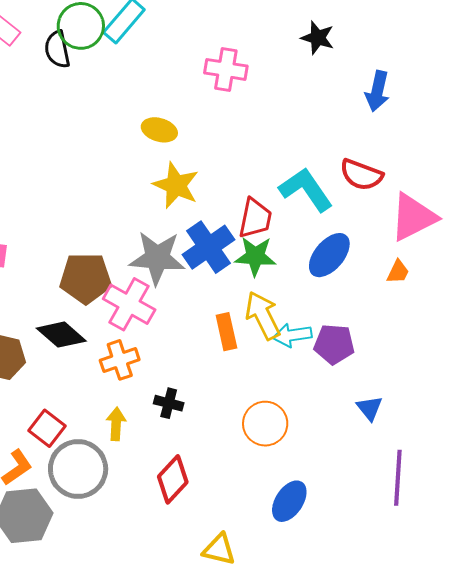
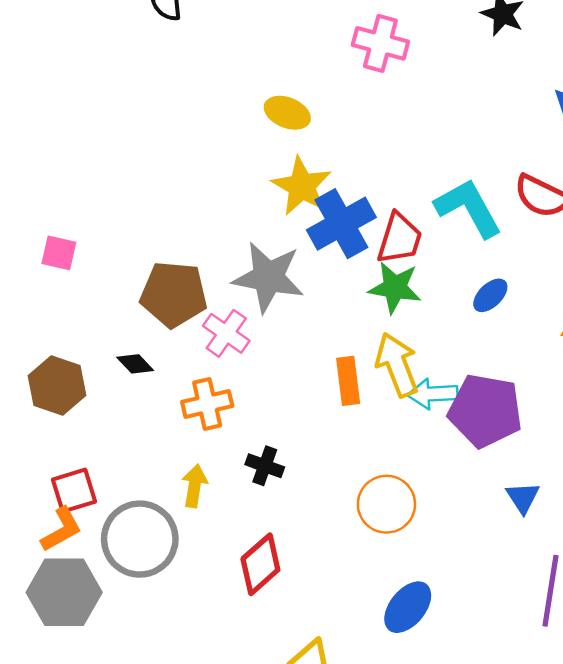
blue cross: (208, 247) -> (341, 224), moved
blue ellipse: (329, 255) -> (490, 295), size x0.6
pink cross: (129, 304) -> (226, 333), size x0.7
black diamond: (61, 335) -> (135, 364), size x0.6
purple pentagon: (334, 344) -> (485, 411), size x1.4
red square: (47, 428) -> (74, 491), moved, turned 30

